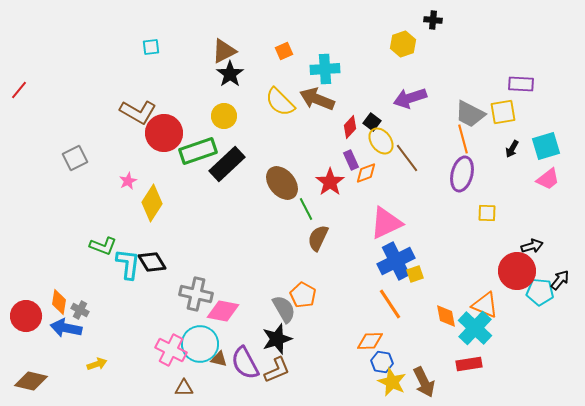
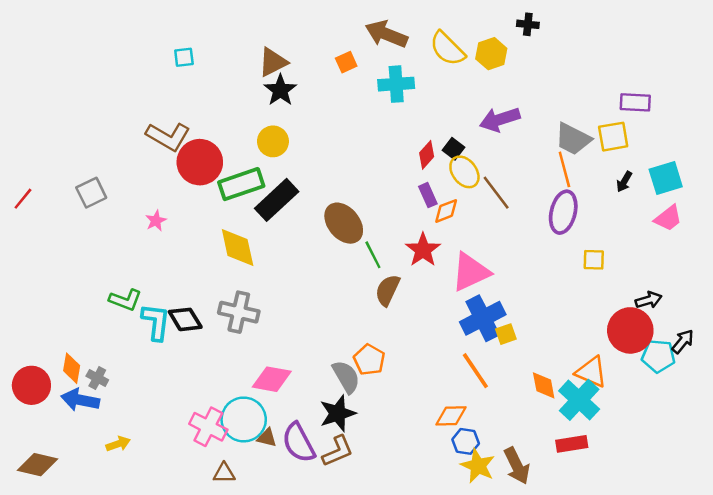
red line: (19, 90) -> (23, 199), moved
brown arrow: (317, 99) -> (386, 34), moved
yellow semicircle: (280, 102) -> (447, 49), moved
red star: (330, 182) -> (423, 250), moved
yellow diamond: (152, 203) -> (238, 248), moved, turned -45
gray cross: (196, 294) -> (239, 312), moved

